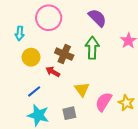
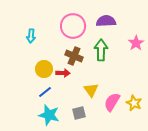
pink circle: (49, 18) -> (73, 26), moved
purple semicircle: (97, 18) -> (106, 21), turned -48
yellow circle: (31, 57) -> (44, 69), moved
red arrow: (53, 72) -> (63, 73), turned 152

